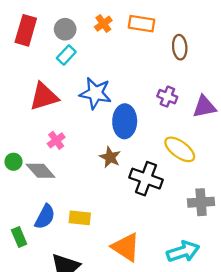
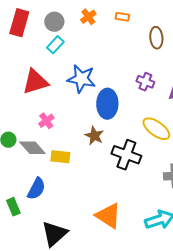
orange rectangle: (142, 24) -> (122, 17), size x0.6
yellow rectangle: (80, 218) -> (60, 157), moved

